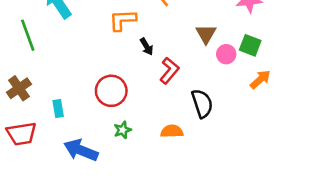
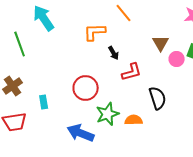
red L-shape: (169, 71) -> (132, 72), turned 35
green star: (123, 130) -> (108, 114), moved, size x1.6
blue arrow: (81, 150) -> (81, 133), moved

